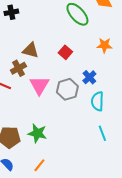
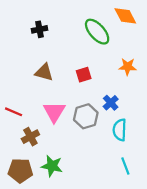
black cross: (11, 12) -> (40, 29), moved
red square: (65, 52) -> (84, 75), turned 32
brown cross: (18, 68) -> (30, 137), moved

